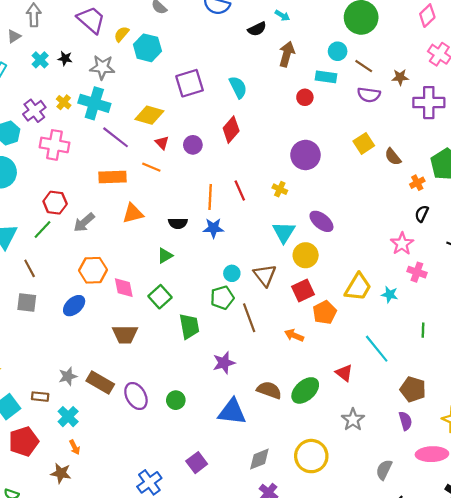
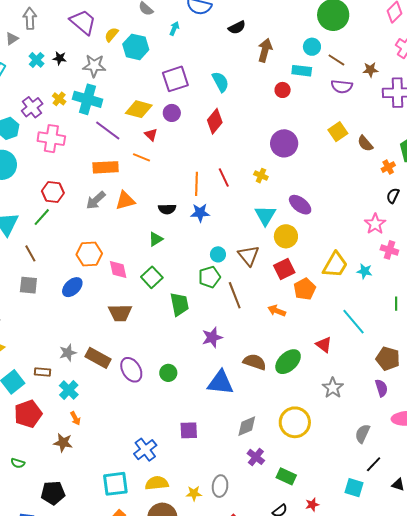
cyan arrow: (282, 16) -> (174, 28), moved, turned -96
purple circle: (193, 145) -> (172, 113), moved
gray arrow: (84, 222) -> (96, 200), moved
purple square: (197, 463) -> (189, 430), turned 36

